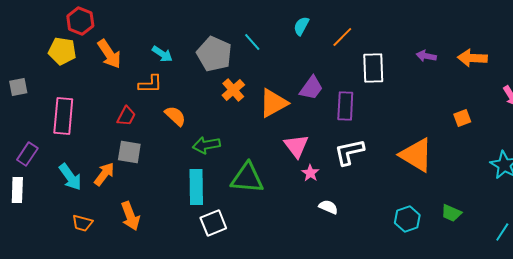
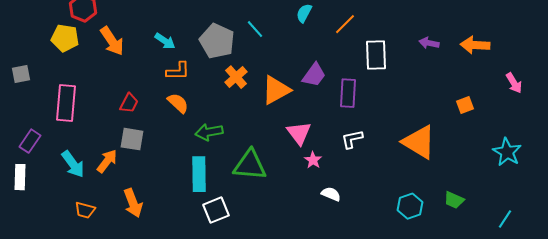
orange L-shape: (150, 84) -> (178, 71), moved
white L-shape: (349, 152) -> (352, 139), size x0.7

